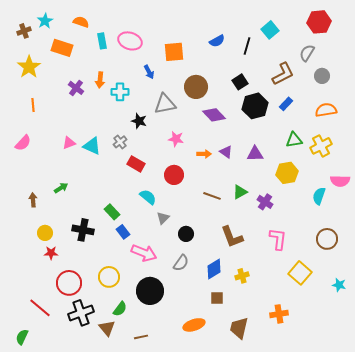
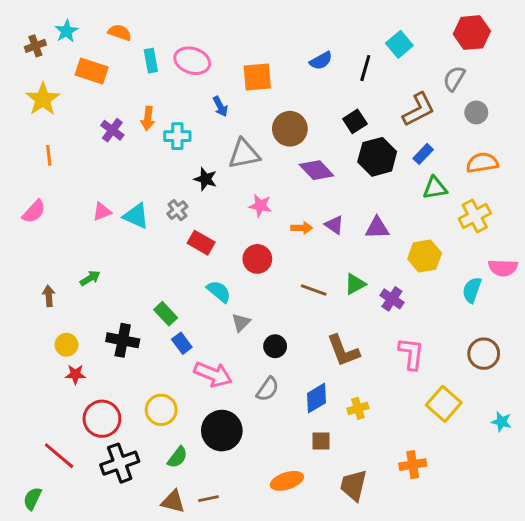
green triangle: (294, 140) -> (435, 188), moved
brown triangle: (107, 328) -> (173, 502), moved, turned -36

